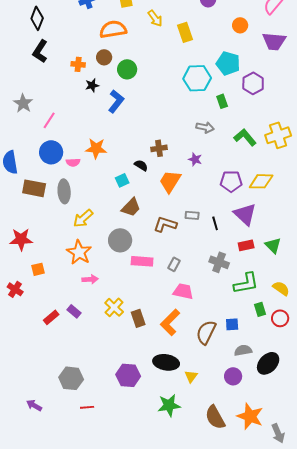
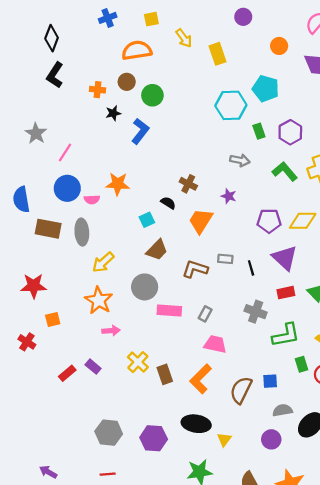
purple hexagon: (253, 83) -> (290, 132), moved
brown cross: (159, 148) -> (188, 184), turned 35
gray hexagon: (71, 378) -> (109, 433), moved

